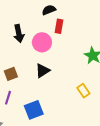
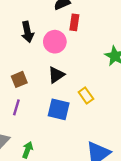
yellow rectangle: (83, 91) -> (86, 96), moved
blue square: (34, 110) -> (59, 109), moved, turned 36

